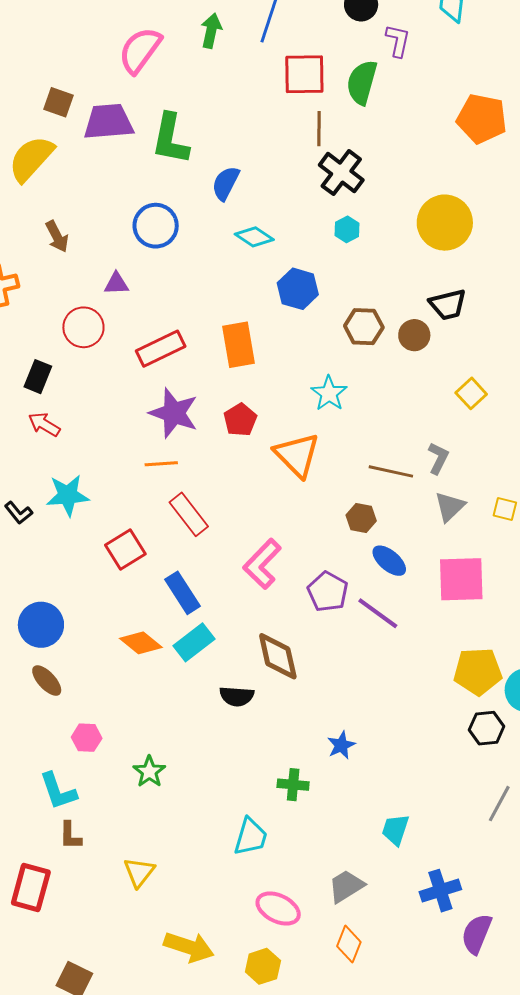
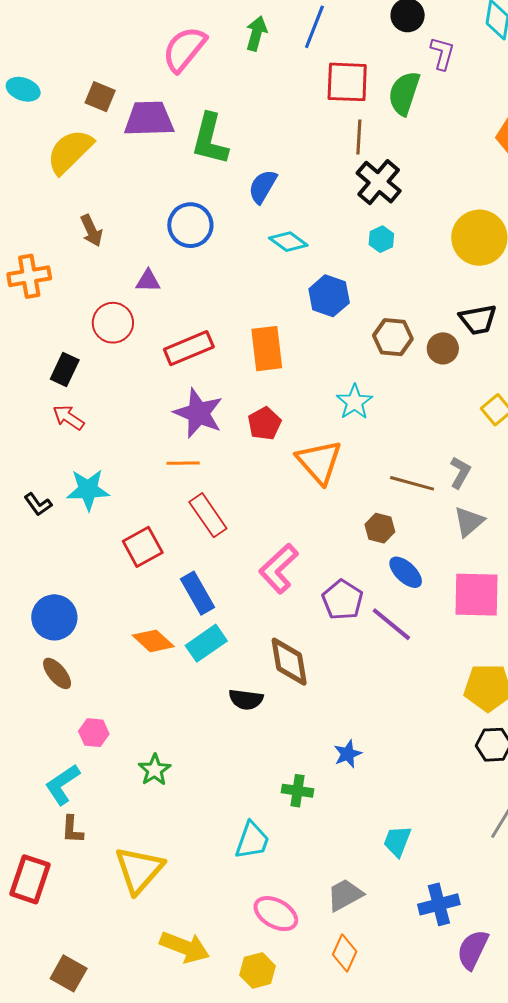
cyan L-shape: (58, 791) -> (62, 784), turned 72
yellow triangle: (139, 872) -> (139, 870), size x1.6

